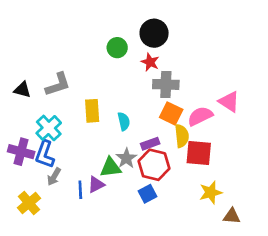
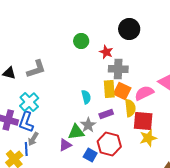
black circle: (154, 33) -> (129, 29), moved
yellow rectangle: (92, 111) -> (109, 89), moved
red hexagon: (154, 165) -> (109, 144), moved
blue line: (80, 190) -> (26, 149), moved
yellow star: (211, 192) -> (148, 138), moved
blue square: (147, 194) -> (90, 155), moved, turned -32

